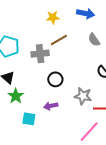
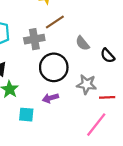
gray semicircle: (94, 40) -> (82, 43), moved
black circle: (55, 79) -> (54, 67), size x1.6

